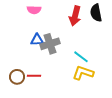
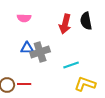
cyan line: (81, 57) -> (71, 65), turned -56
yellow L-shape: (83, 73) -> (85, 84), moved

